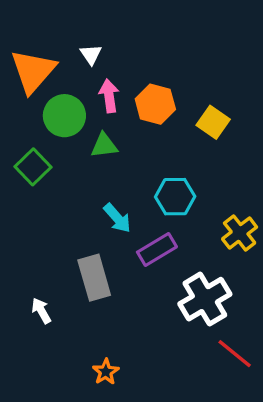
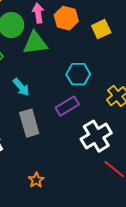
yellow square: (213, 122) -> (101, 29), turned 30
green triangle: (104, 145) -> (35, 43), size x1.5
cyan arrow: (117, 218) -> (21, 87), moved

